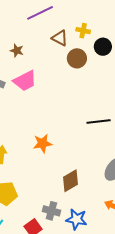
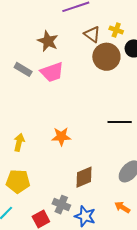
brown star: (17, 51) -> (48, 41), size x1.5
brown circle: (77, 58) -> (106, 57), size x1.4

